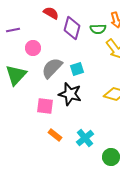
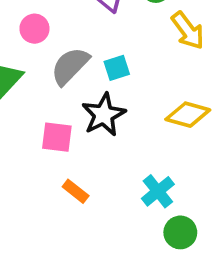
black star: (70, 94) -> (104, 115), turned 30
cyan cross: (85, 138) -> (158, 191), moved

